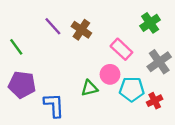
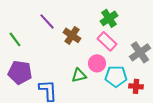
green cross: (150, 23) -> (109, 18), moved
brown cross: (81, 30) -> (72, 35), moved
red cross: (155, 101) -> (136, 86), turned 32

